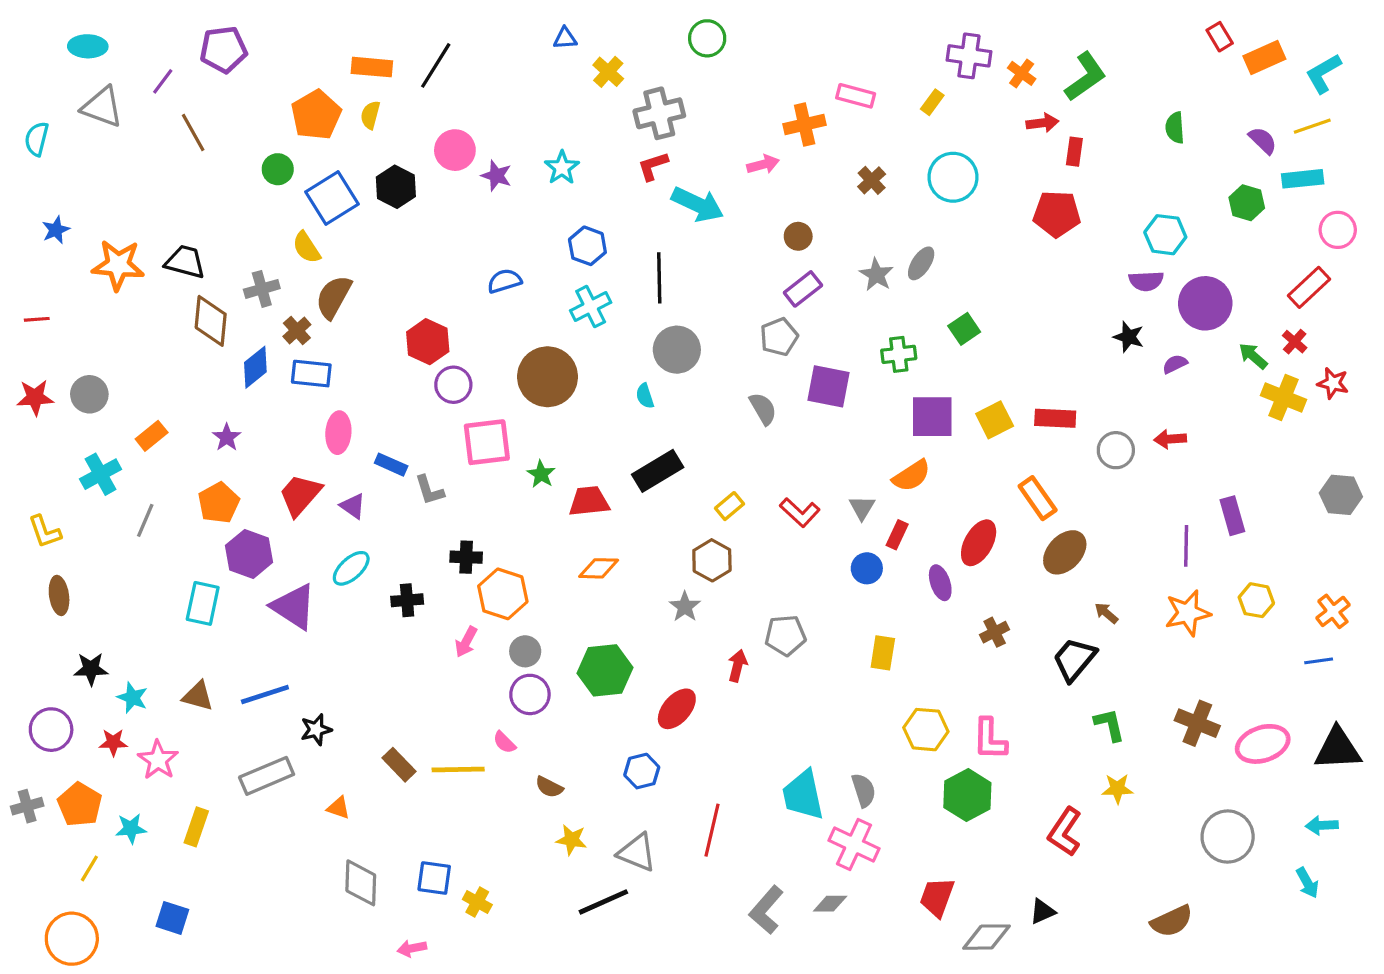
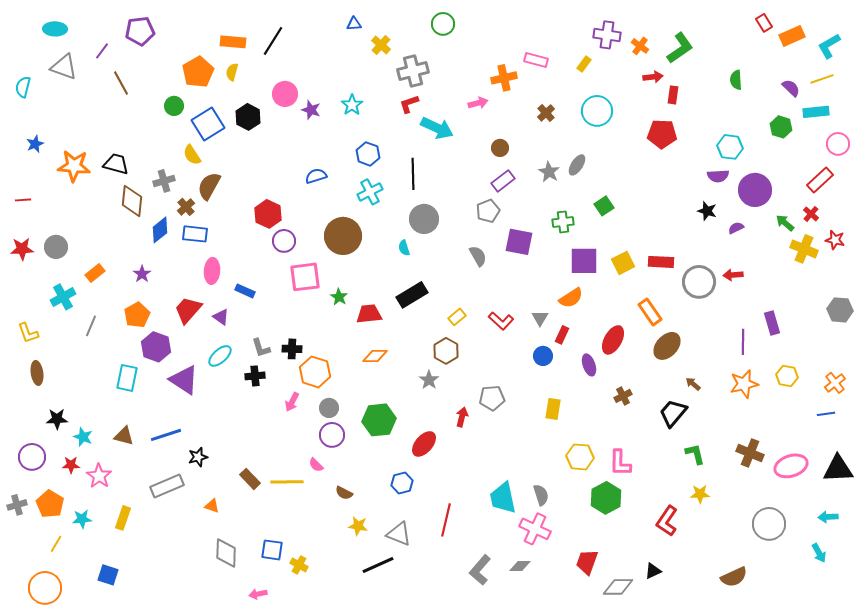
gray circle: (1116, 450) -> (699, 282), size x1.4
gray L-shape: (429, 490) -> (261, 348), moved

